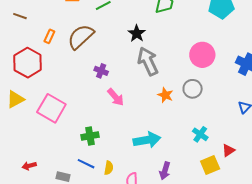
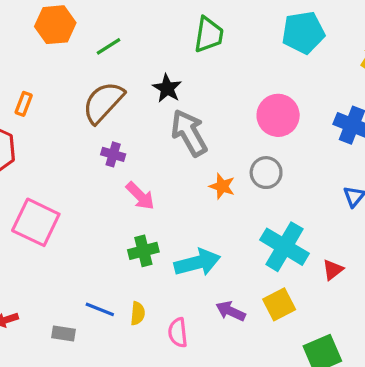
brown semicircle: (81, 37) -> (103, 102), moved
cyan cross: (200, 134) -> (284, 247), size x1.8
green cross: (90, 136) -> (143, 251), moved
yellow square: (210, 165) -> (279, 304), moved
purple arrow: (165, 171) -> (231, 311), turned 102

